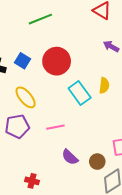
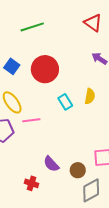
cyan rectangle: (80, 93) -> (65, 102), size x0.7
pink line: (55, 127) -> (31, 120), moved
red cross: (32, 181) -> (31, 183), moved

